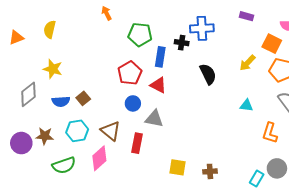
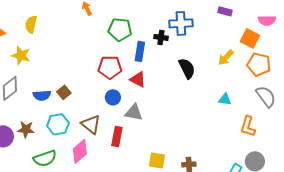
yellow star: (53, 69) -> (21, 55), moved
red pentagon: (130, 73) -> (110, 67), turned 30

